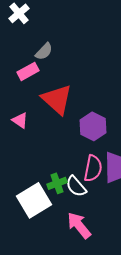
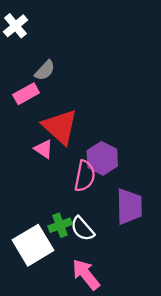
pink triangle: (20, 120) -> (44, 149), moved
pink semicircle: (93, 168) -> (85, 176), moved

